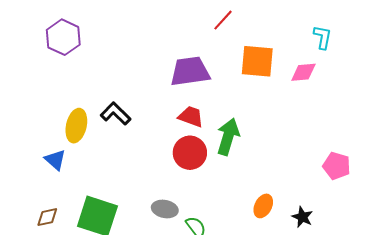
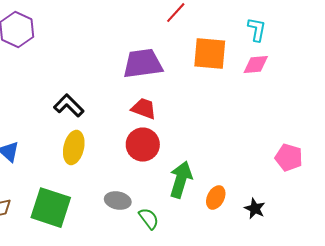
cyan L-shape: (323, 37) -> (257, 30), moved
yellow ellipse: (76, 126) -> (74, 148), moved
green arrow: (228, 137) -> (181, 180), moved

